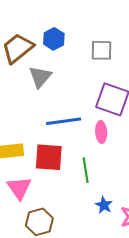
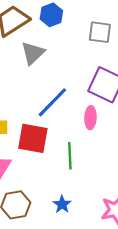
blue line: (64, 121) -> (52, 102), turned -44
blue star: (104, 205) -> (62, 204), moved

